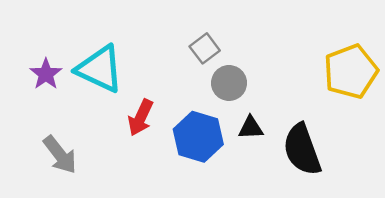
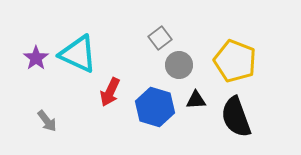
yellow pentagon: (351, 71) -> (235, 61), moved, turned -30
gray arrow: (60, 155) -> (47, 121), size x0.7

